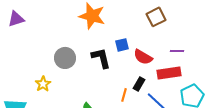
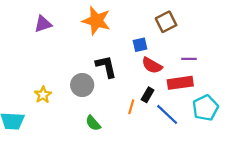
purple triangle: (16, 19) -> (43, 24), moved
blue square: (122, 45) -> (140, 45), moved
gray circle: (65, 58) -> (82, 85), moved

